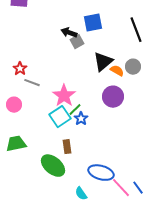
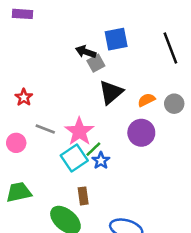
black triangle: (103, 62) -> (111, 92), moved
gray circle: (133, 67) -> (174, 104), moved
orange semicircle: (117, 71) -> (146, 100), turned -56
gray line: (32, 83) -> (45, 129), moved

